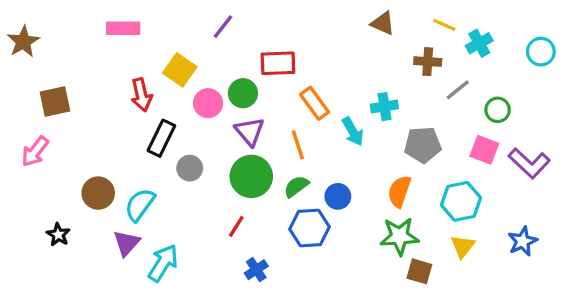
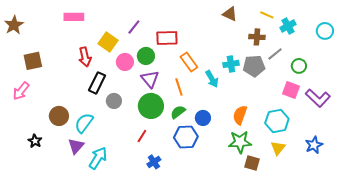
purple line: (223, 27) -> (134, 27), moved
gray pentagon: (423, 145) -> (254, 66), moved

